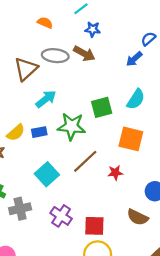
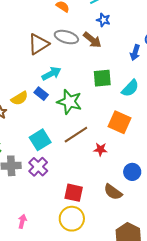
blue arrow: (134, 59) -> (135, 53), turned -42
green square: (102, 107) -> (102, 78), moved
blue rectangle: (39, 132) -> (41, 94), moved, turned 40
purple cross: (61, 216) -> (38, 167), moved

